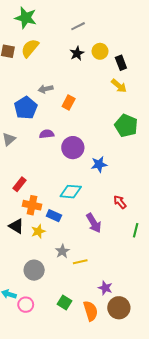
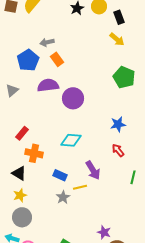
orange rectangle: (69, 103) -> (57, 59), moved, turned -64
purple semicircle: (47, 134) -> (48, 85), size x1.5
blue star: (99, 164) -> (118, 124), moved
blue rectangle: (54, 216) -> (60, 175), moved
yellow star: (38, 231) -> (20, 195), moved
yellow line: (80, 262) -> (80, 187), moved
gray circle: (34, 270) -> (22, 217), moved

